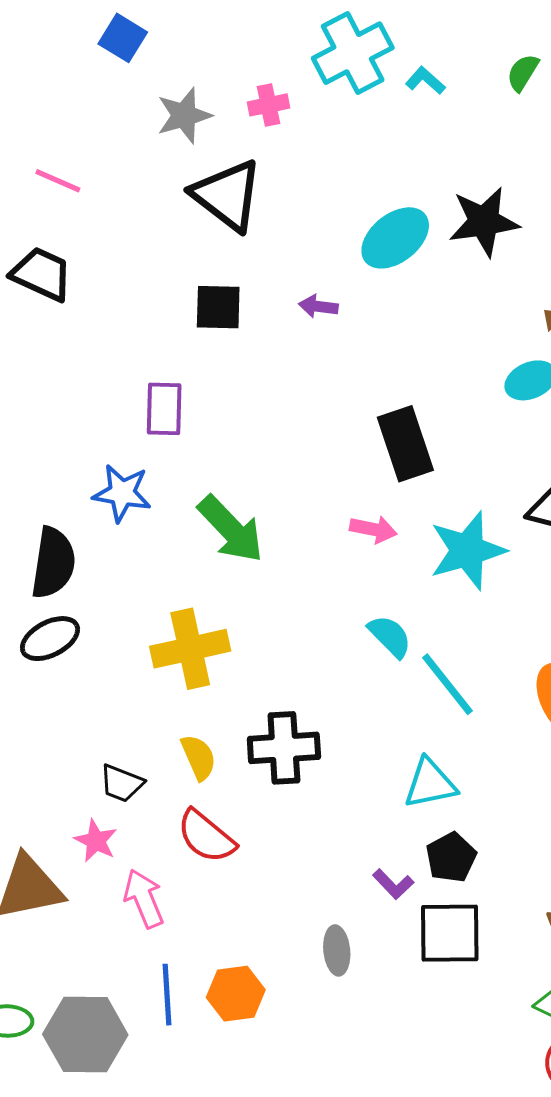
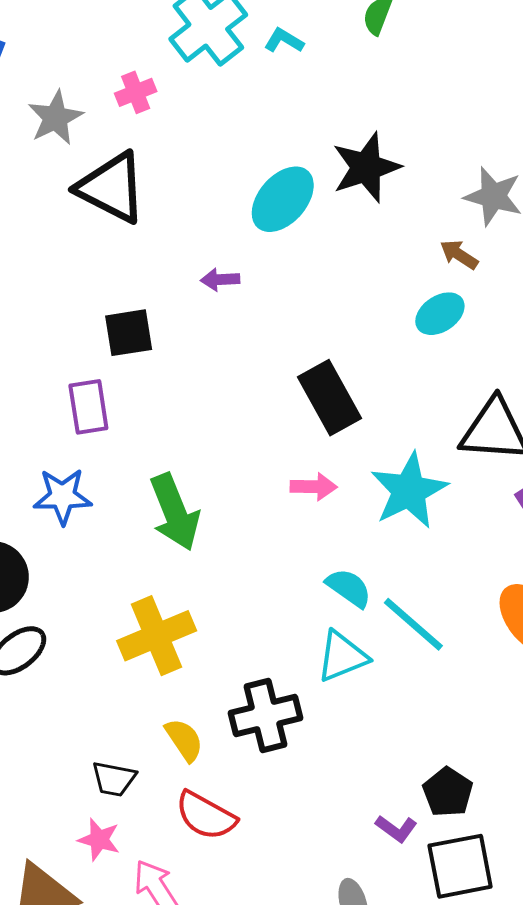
black square: (218, 307) -> (129, 333), moved
green arrow: (231, 529) -> (175, 512), turned 32
cyan triangle: (430, 784) -> (342, 656), moved

